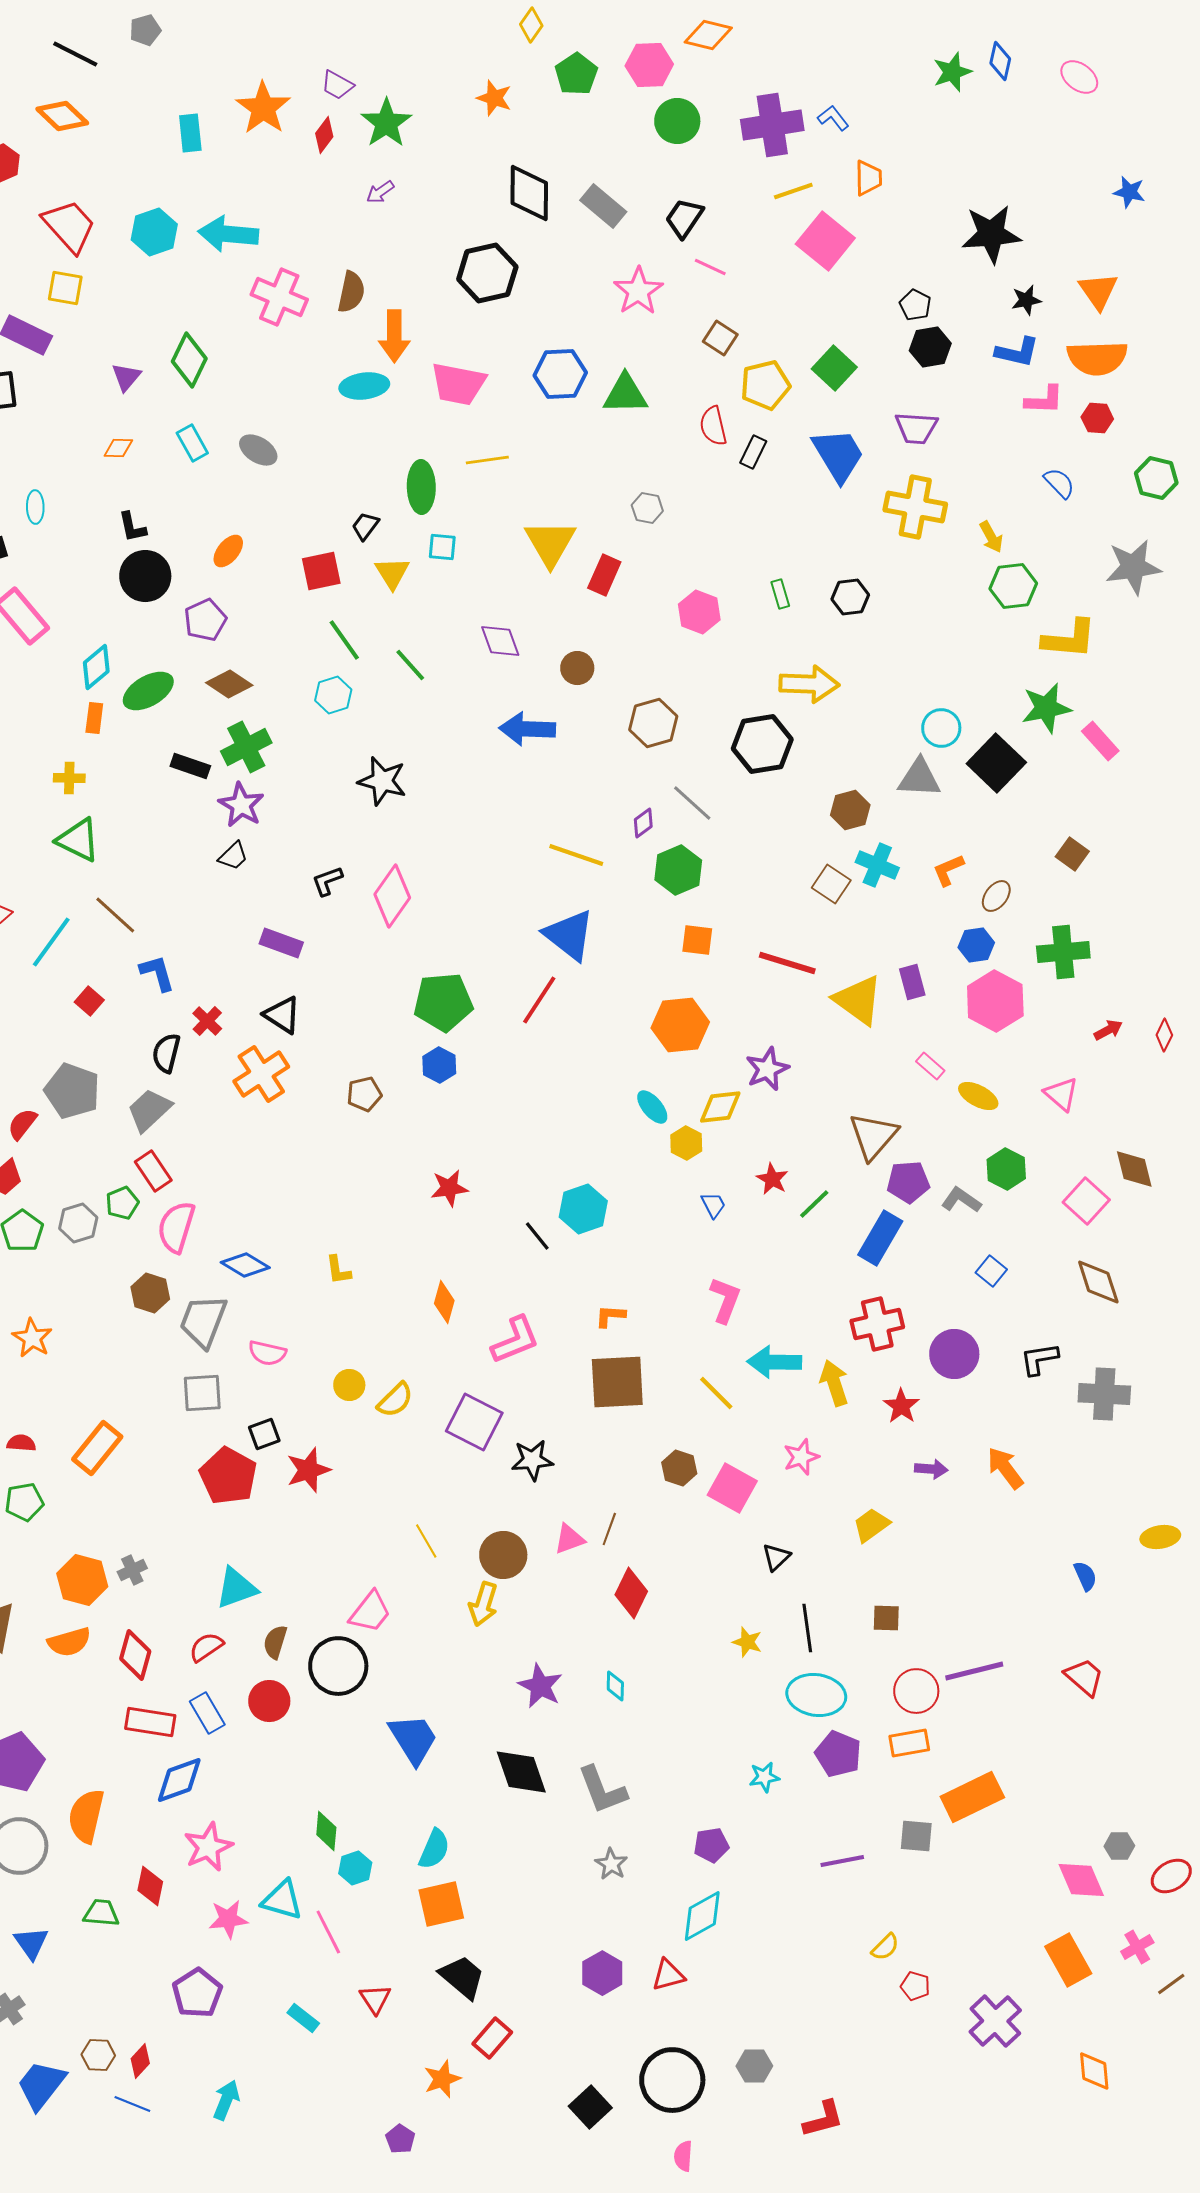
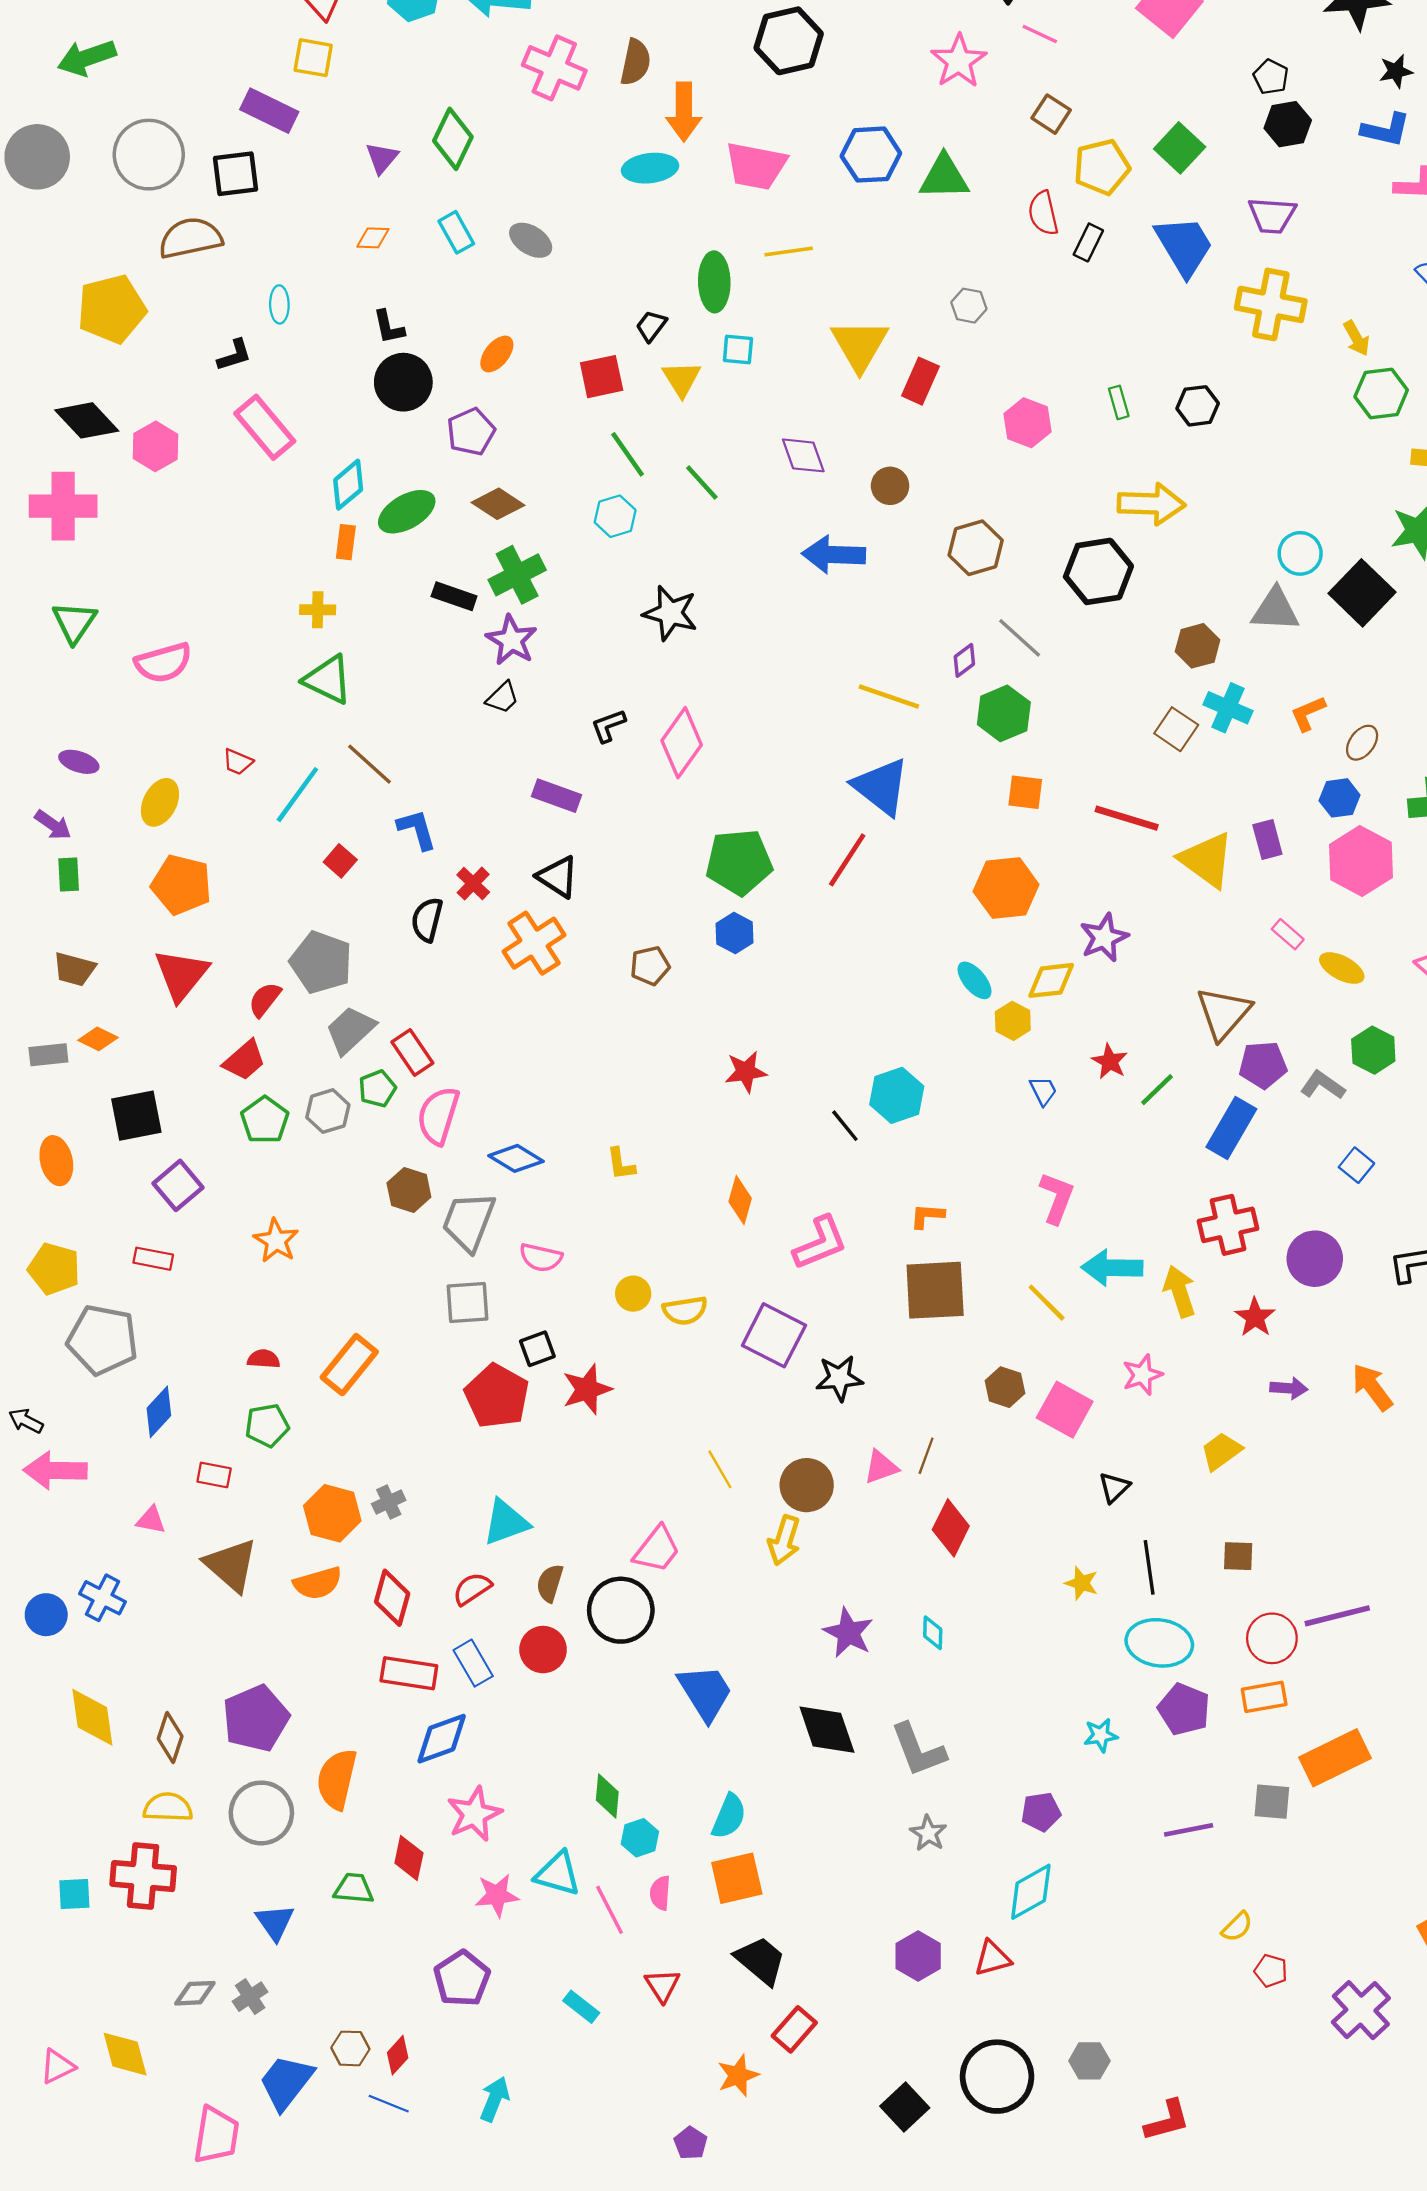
gray trapezoid: (149, 1110) -> (350, 1030), moved
yellow semicircle: (395, 1400) -> (685, 1310), turned 36
pink semicircle: (683, 2156) -> (660, 1893), moved

